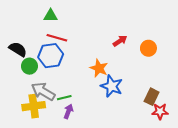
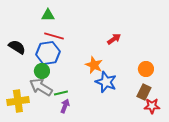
orange circle: (148, 48) -> (146, 69), moved
green circle: (29, 66) -> (42, 71), moved
yellow cross: (34, 106) -> (18, 101), moved

